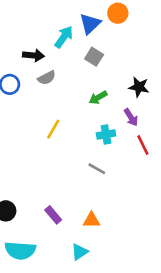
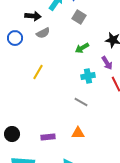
yellow line: (53, 129) -> (38, 72), moved
purple rectangle: (53, 215) -> (48, 137), turned -56
orange triangle: (91, 220) -> (78, 133), moved

